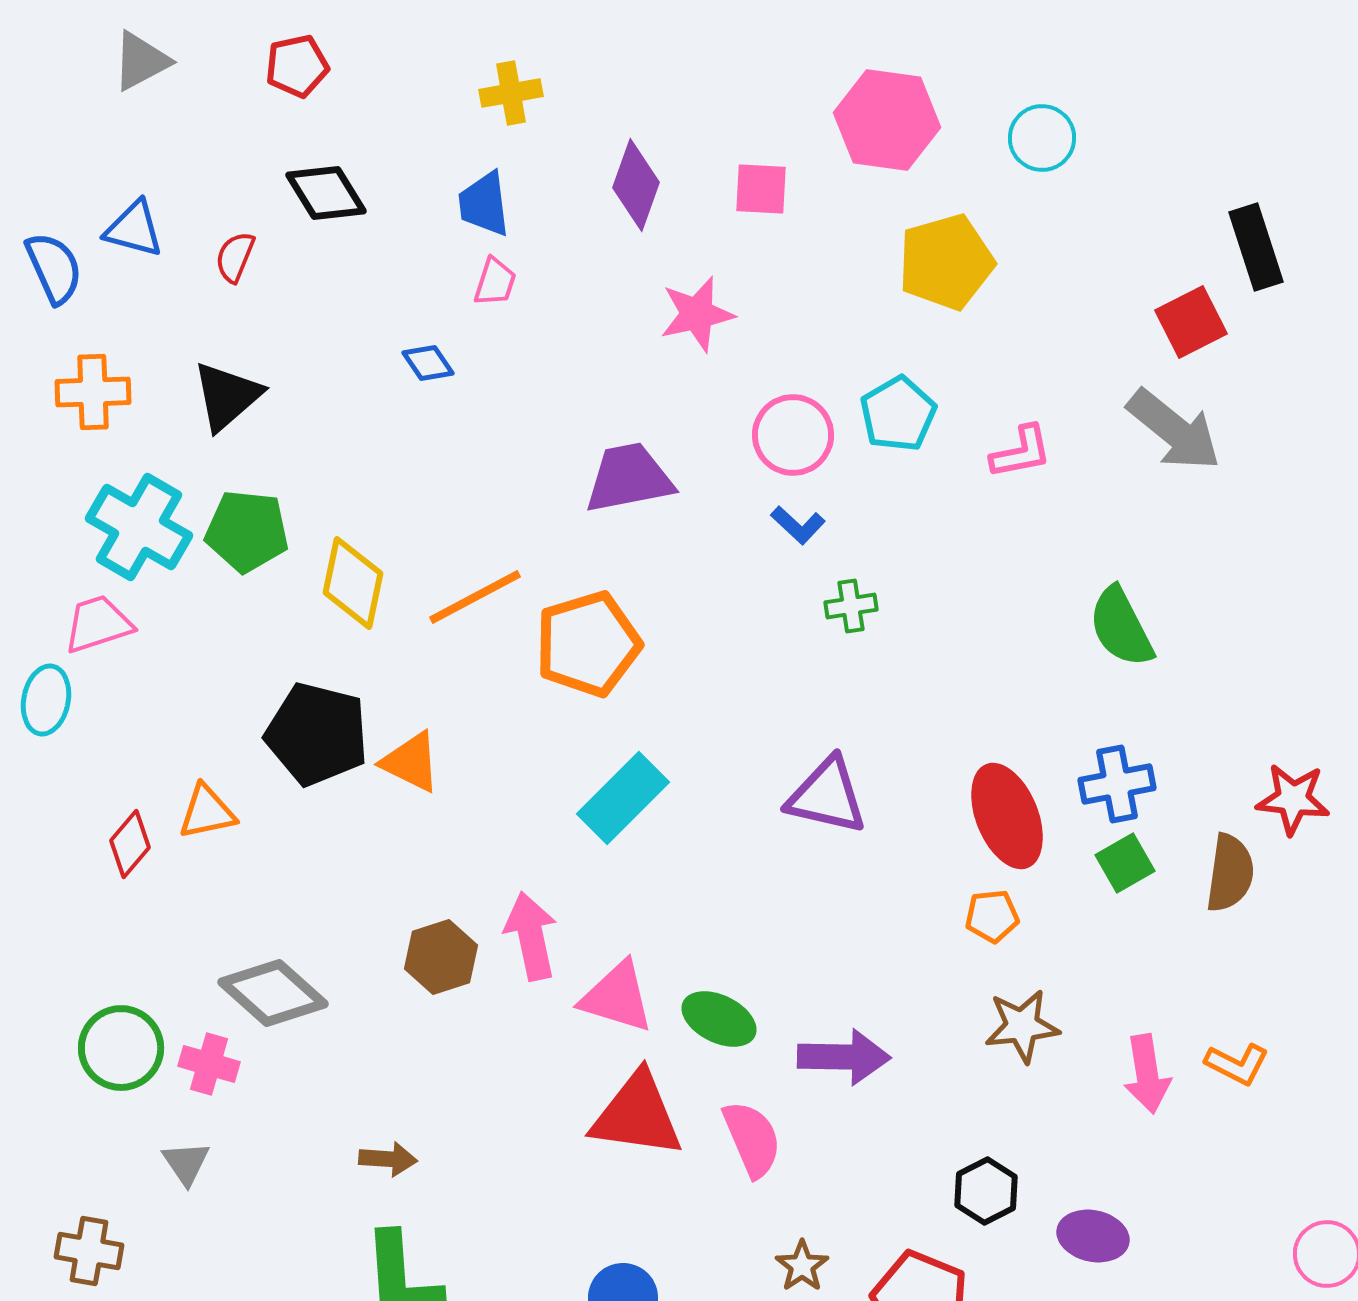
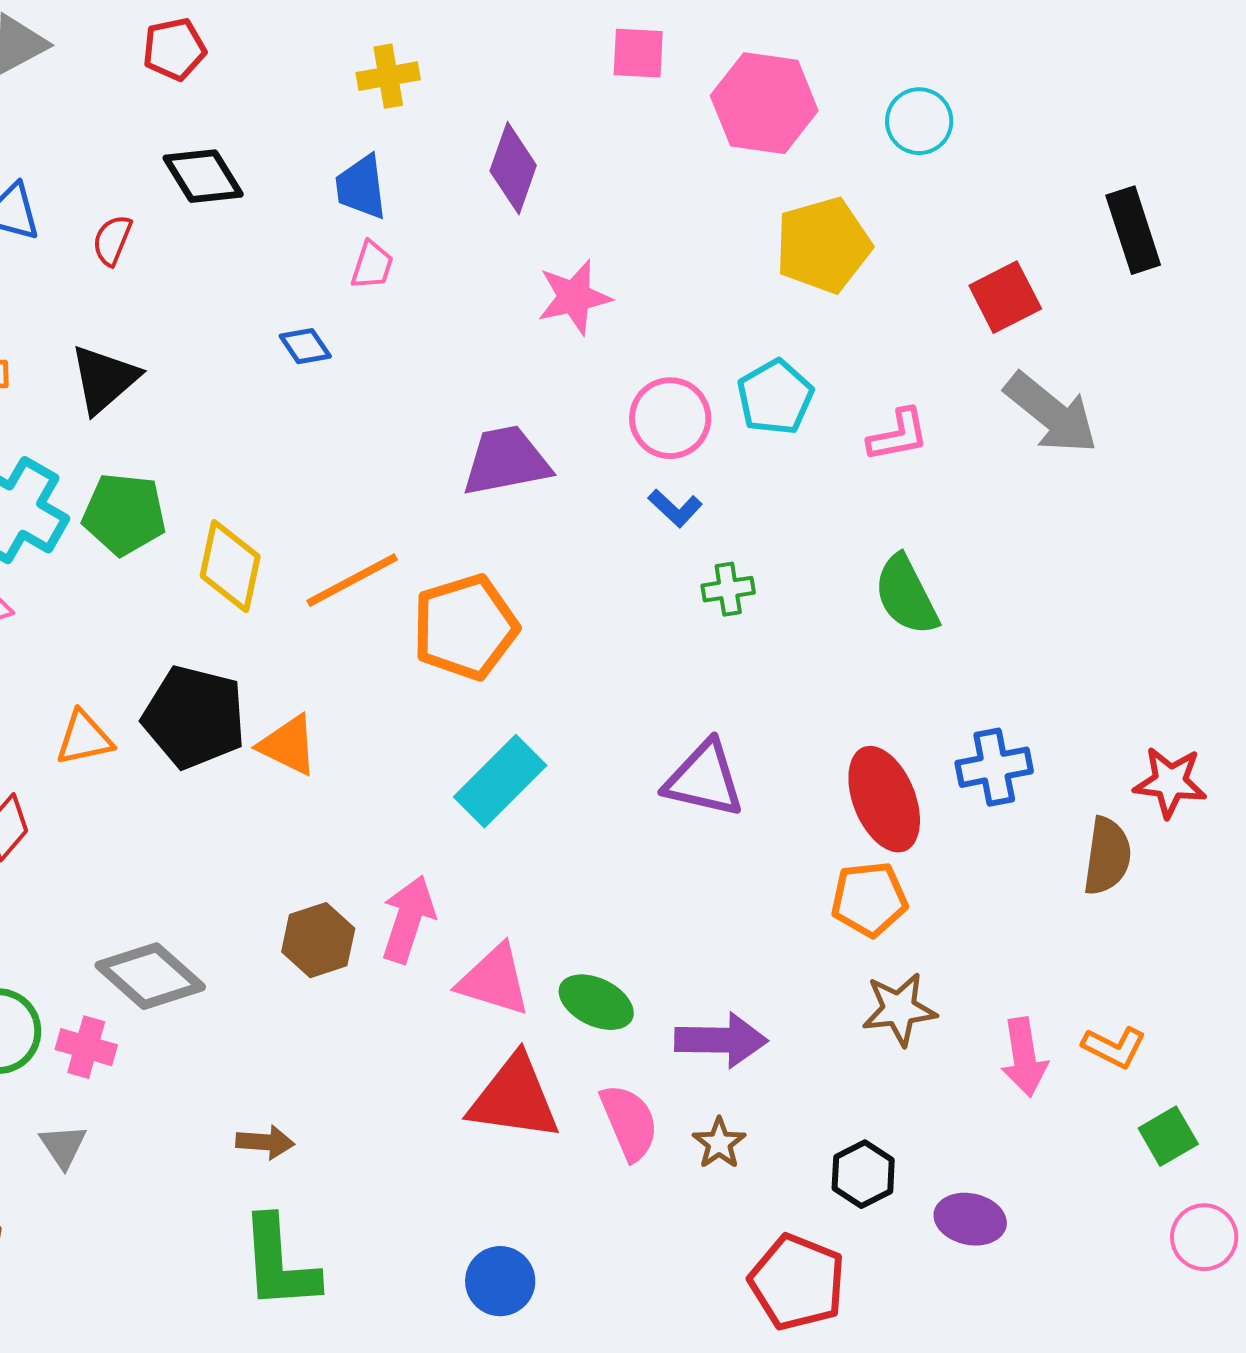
pink square: (761, 189) -> (638, 53), moved
red square: (1191, 322) -> (1005, 297), moved
green semicircle: (1121, 627) -> (906, 595), moved
orange triangle: (207, 812) -> (84, 738), moved
green square: (1125, 863) -> (1168, 1136), moved
orange pentagon: (992, 916) -> (869, 899), size x1.4
pink arrow: (531, 936) -> (408, 919), turned 30
brown star: (802, 1266) -> (719, 1143), moved

